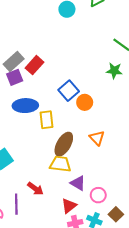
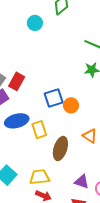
blue square: (69, 91) -> (54, 98), turned 36
yellow trapezoid: (60, 164) -> (40, 177), moved

